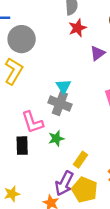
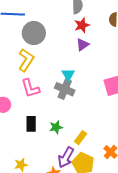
purple triangle: (98, 53) -> (83, 45), moved
pink L-shape: (32, 122) -> (30, 88), moved
green star: (56, 138) -> (56, 127), moved

